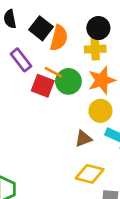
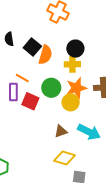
purple rectangle: (21, 60) -> (13, 92), moved, turned 36
orange line: (53, 72) -> (22, 78), moved
red square: (43, 86) -> (30, 101), moved
yellow circle: (100, 111) -> (71, 102), moved

